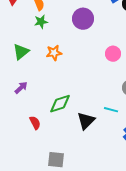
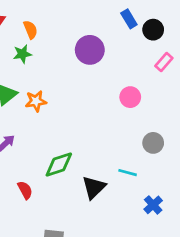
green star: (41, 22) -> (22, 54), moved
orange star: (54, 53) -> (36, 101), moved

